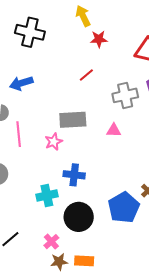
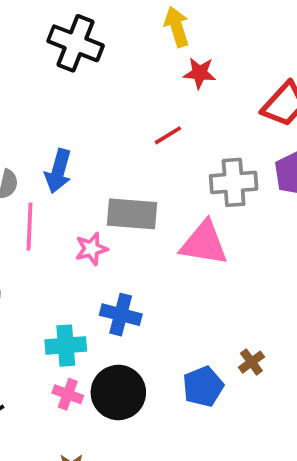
blue arrow: (21, 83) -> (58, 171), moved, turned -65
pink triangle: (114, 130) -> (204, 243), size x1.8
blue pentagon: (124, 207) -> (203, 387), size x0.7
pink cross: (51, 242) -> (68, 394), moved, turned -35

